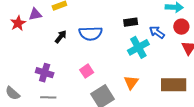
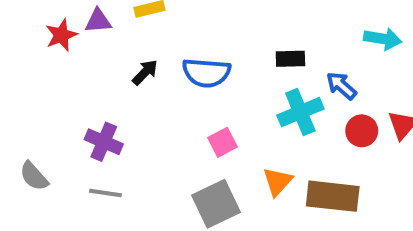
red circle: (181, 27) -> (362, 131), moved
pink square: (87, 71) -> (222, 142), moved
brown rectangle: (174, 85) -> (333, 196), moved

